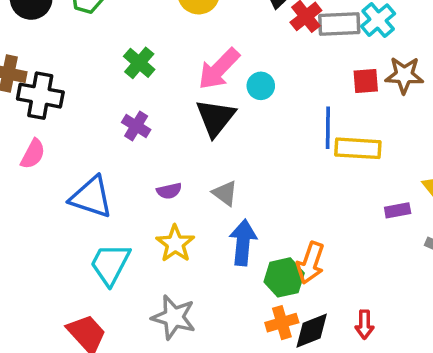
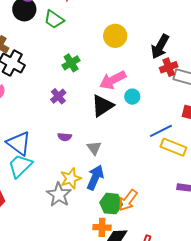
blue line: (328, 128) -> (161, 131), turned 45
blue triangle: (91, 197) -> (19, 143), moved
yellow star: (175, 244) -> (71, 178), moved
gray star: (174, 317) -> (59, 195), moved

